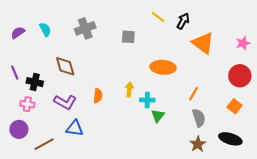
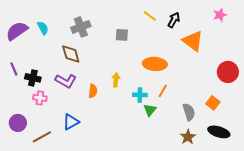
purple semicircle: (18, 33) -> (17, 31), size x1.6
pink star: (243, 43) -> (220, 15), moved
brown diamond: (65, 66) -> (71, 54), moved
yellow arrow: (129, 89) -> (116, 80), moved
orange line: (194, 94) -> (163, 91), moved
purple L-shape: (65, 102) -> (66, 81), moved
pink cross: (27, 104) -> (40, 98), moved
orange square: (235, 106) -> (213, 103), moved
blue triangle: (75, 128) -> (71, 122), turned -36

